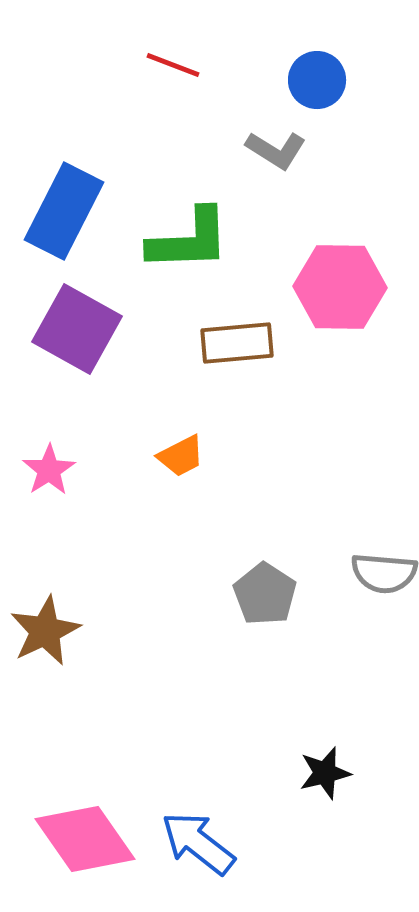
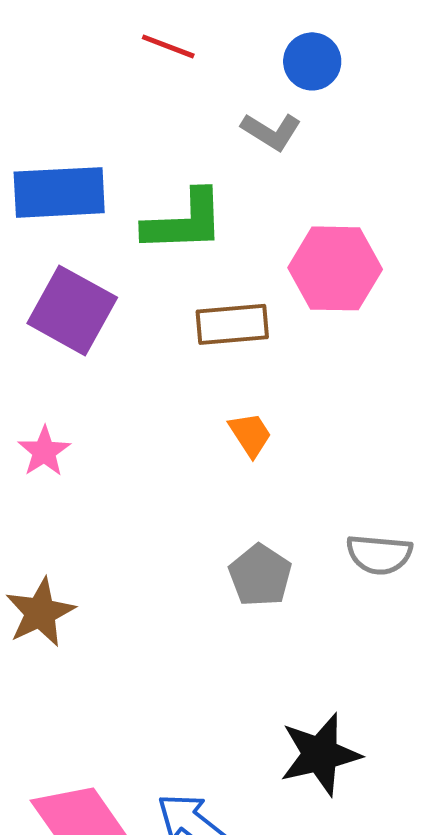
blue rectangle: (64, 211) -> (59, 192), turned 60
orange trapezoid: (181, 456) -> (250, 434), moved, turned -96
black star: (325, 773) -> (320, 754), size x1.6

